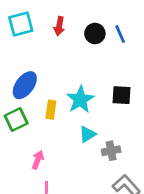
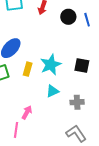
gray cross: (111, 151) -> (77, 102), moved
pink arrow: (38, 160) -> (27, 112), moved

